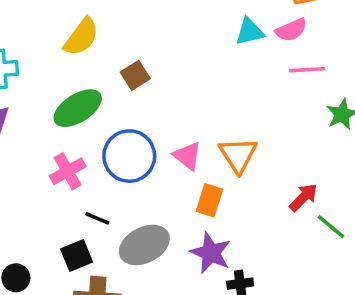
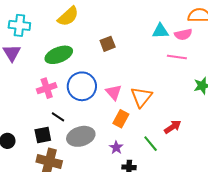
pink line: (307, 70) -> (177, 57), moved
brown square: (135, 75) -> (108, 44), moved
green line: (331, 227) -> (151, 144), moved
purple star: (211, 253) -> (116, 148), size x0.6

